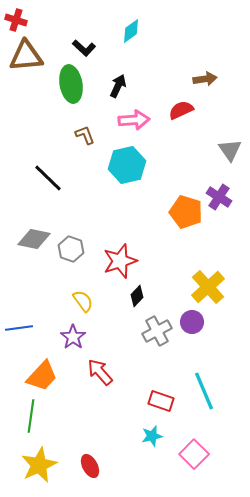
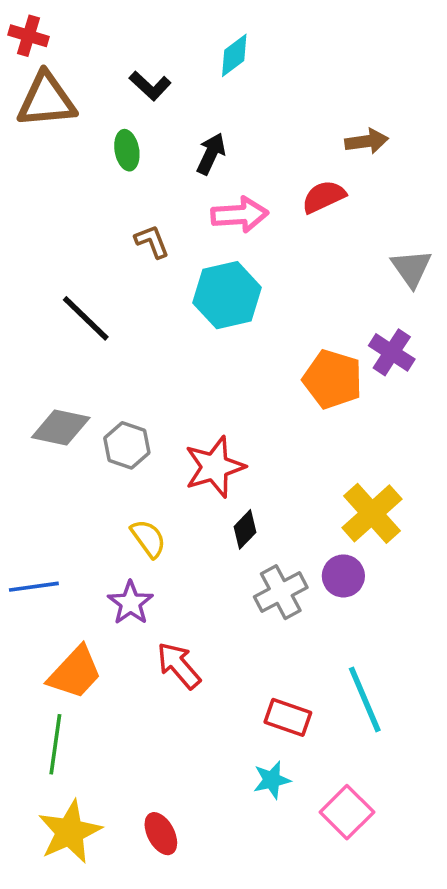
green ellipse: (71, 84) -> (127, 150), size x0.6

